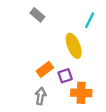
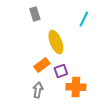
gray rectangle: (37, 15) -> (35, 14), turned 32
yellow ellipse: (74, 46) -> (56, 42), moved

